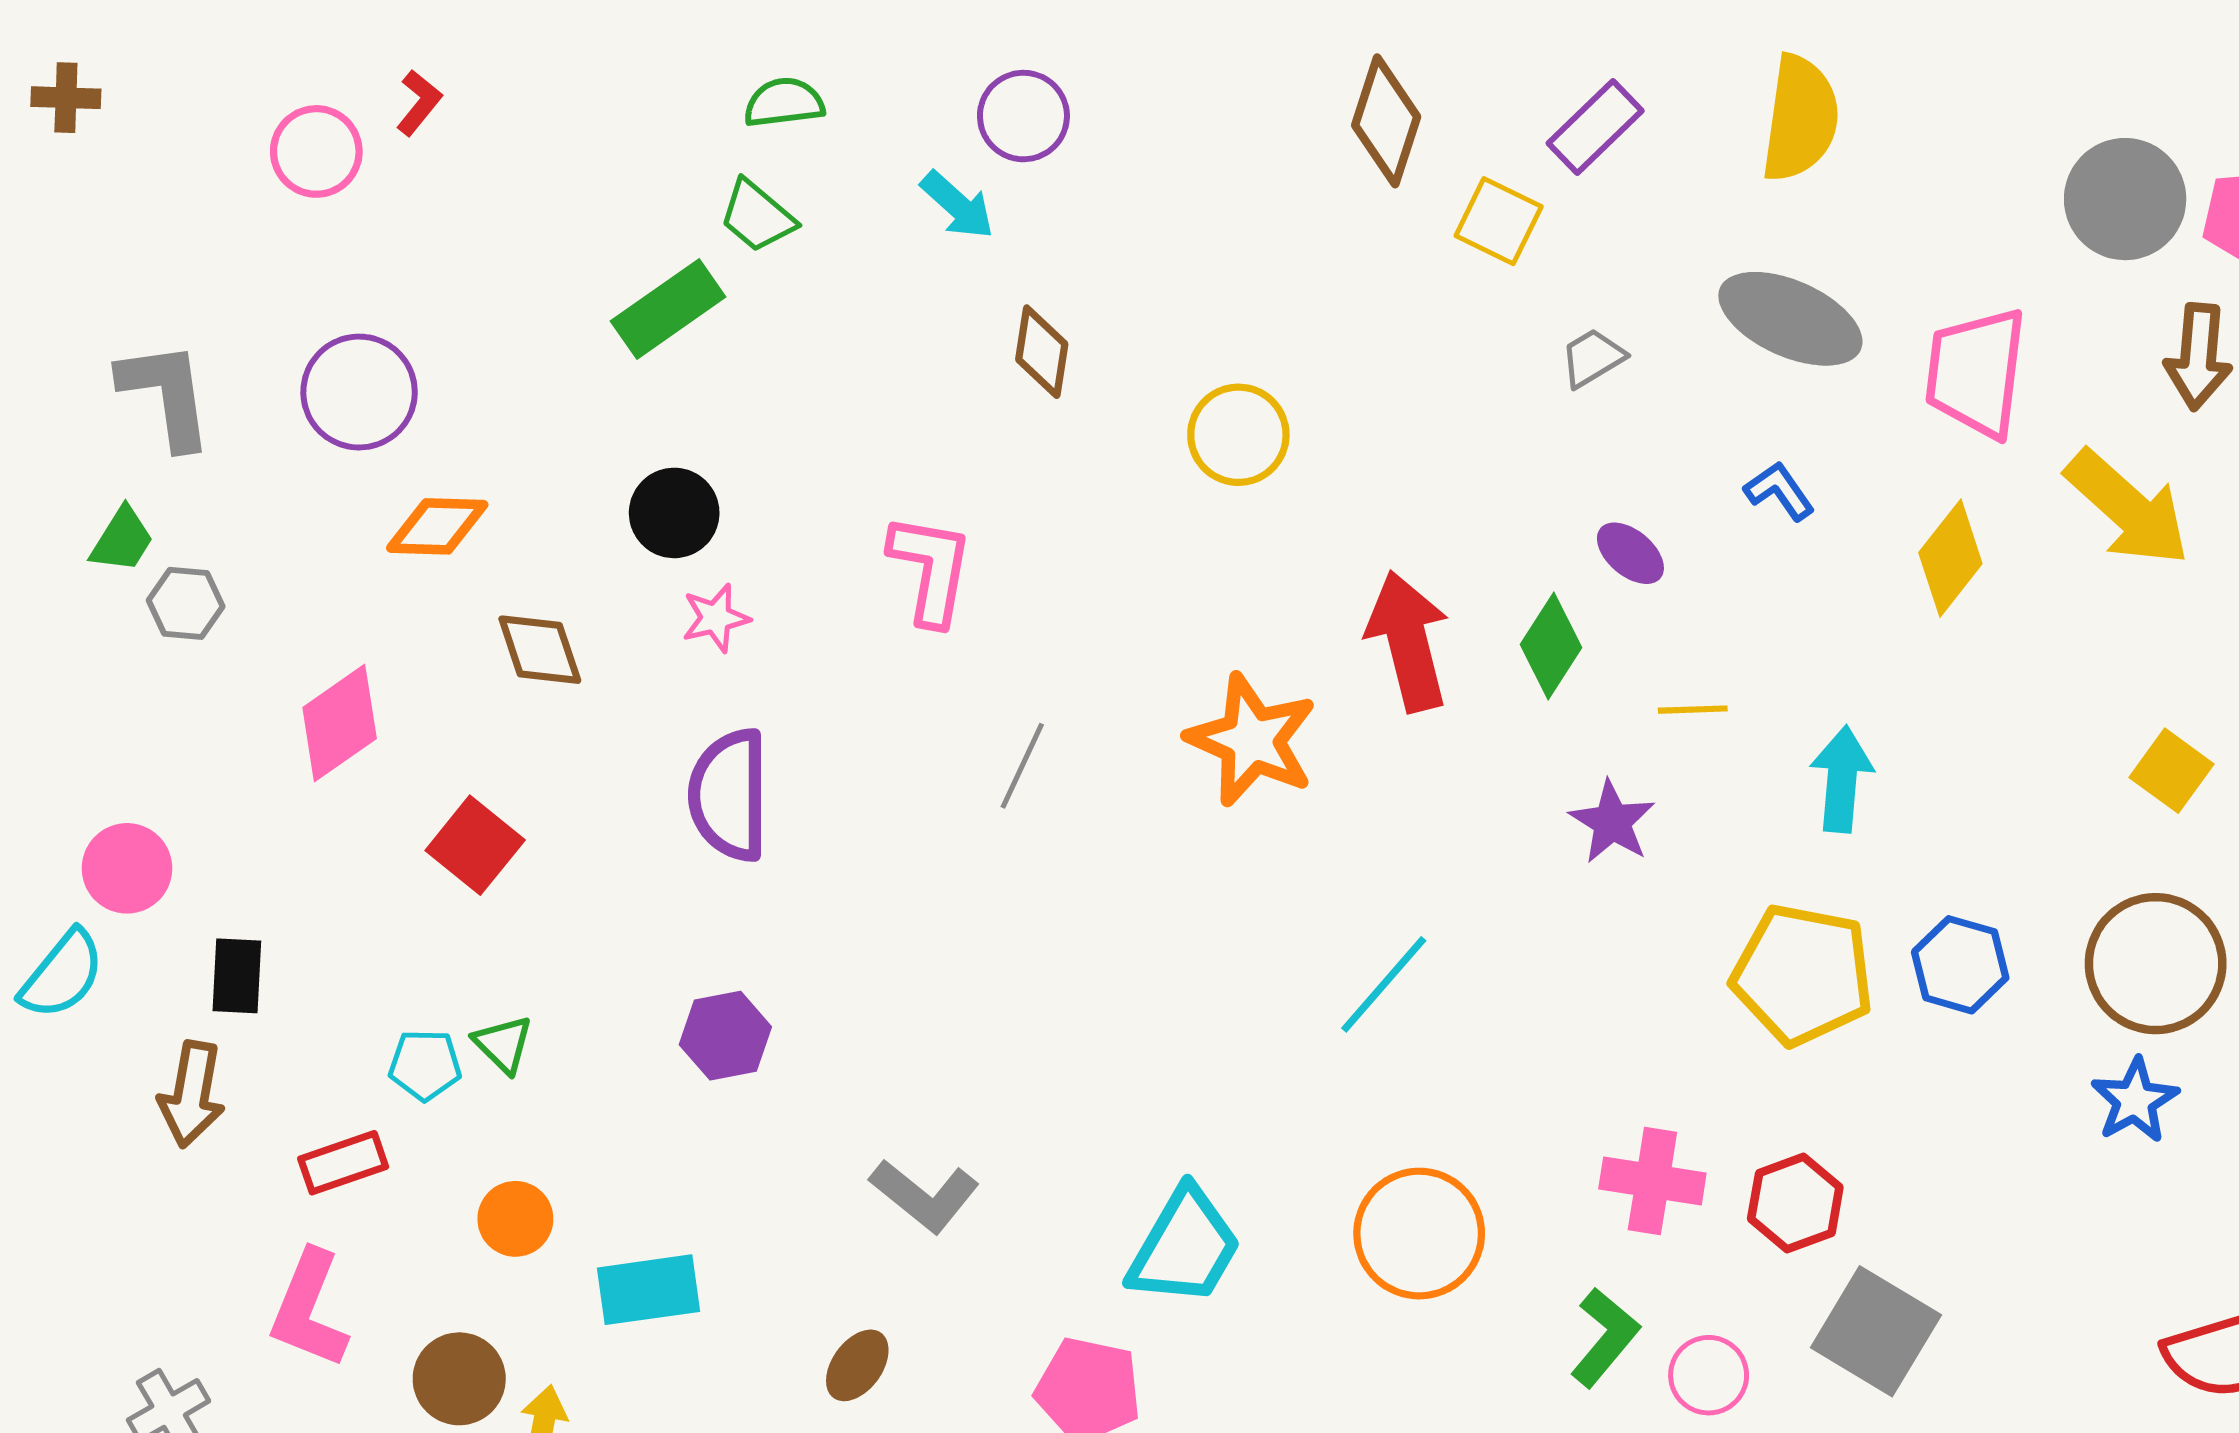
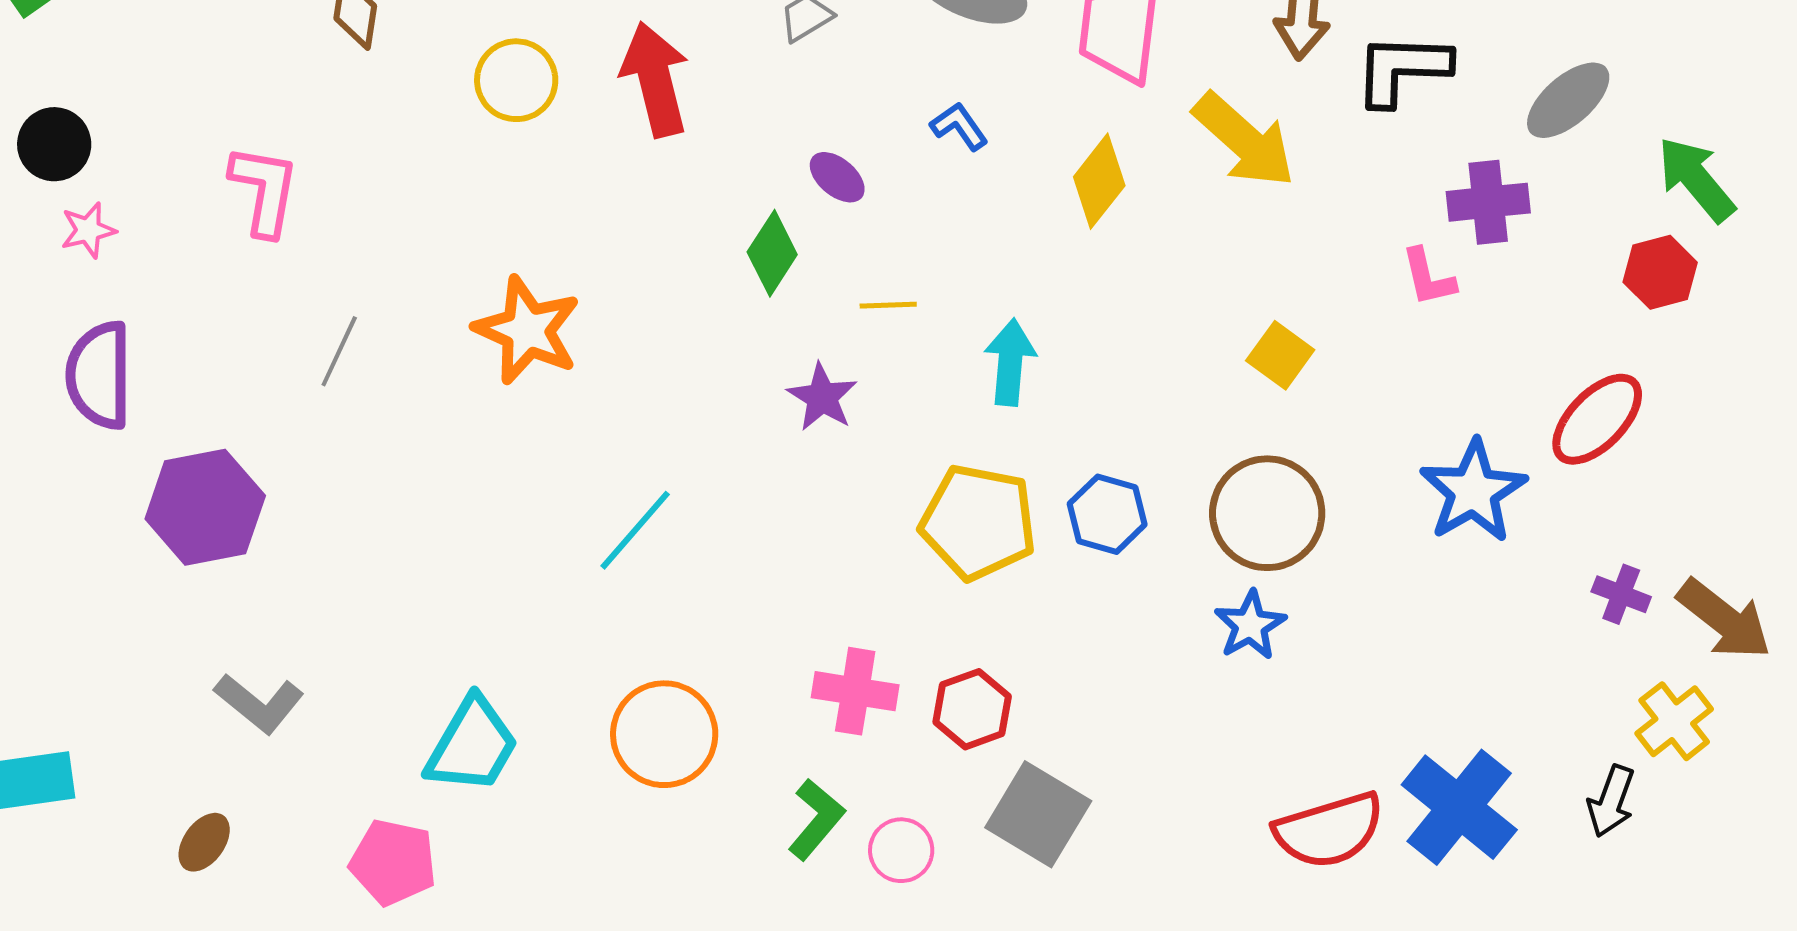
red arrow: (1408, 641) -> (655, 79), moved
purple hexagon: (725, 1036) -> (205, 507), moved, size x1.6

